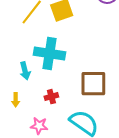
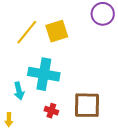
red cross: (51, 97) -> (51, 111), moved, turned 32

